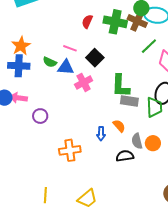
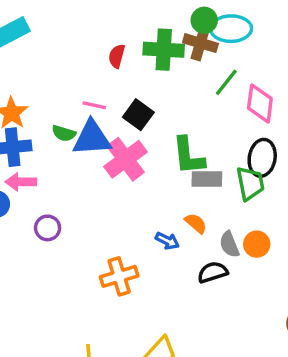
blue triangle: (66, 67) -> (92, 138), size x1.4
pink cross: (84, 82) -> (126, 159), size x1.4
pink arrow: (18, 98) -> (21, 182), moved
purple circle: (40, 116) -> (48, 228), moved
blue arrow: (101, 134) -> (167, 241), turned -56

